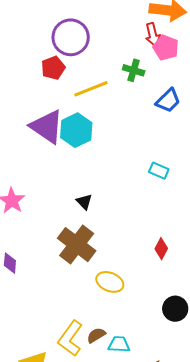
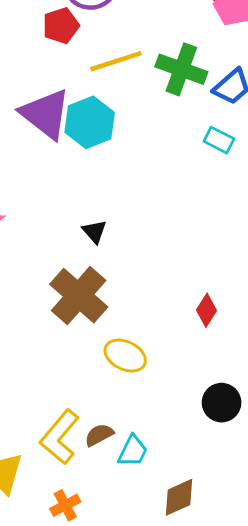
green cross: (134, 70) -> (181, 69), moved, size x1.5
cyan rectangle: (159, 171) -> (219, 140), moved
cyan trapezoid: (119, 344) -> (133, 451), turned 110

